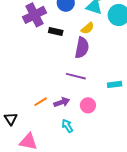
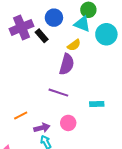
black rectangle: (56, 31) -> (42, 36), moved, turned 32
purple arrow: (62, 102) -> (42, 128), moved

